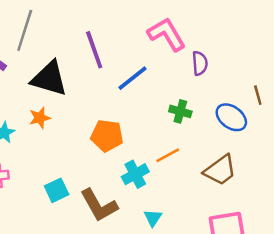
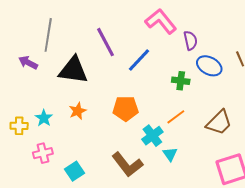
blue ellipse: (231, 117) -> (209, 66), moved
orange star: (40, 118) -> (78, 111), moved
cyan square: (57, 190) -> (75, 171), moved
cyan triangle: (153, 218) -> (170, 154), moved

